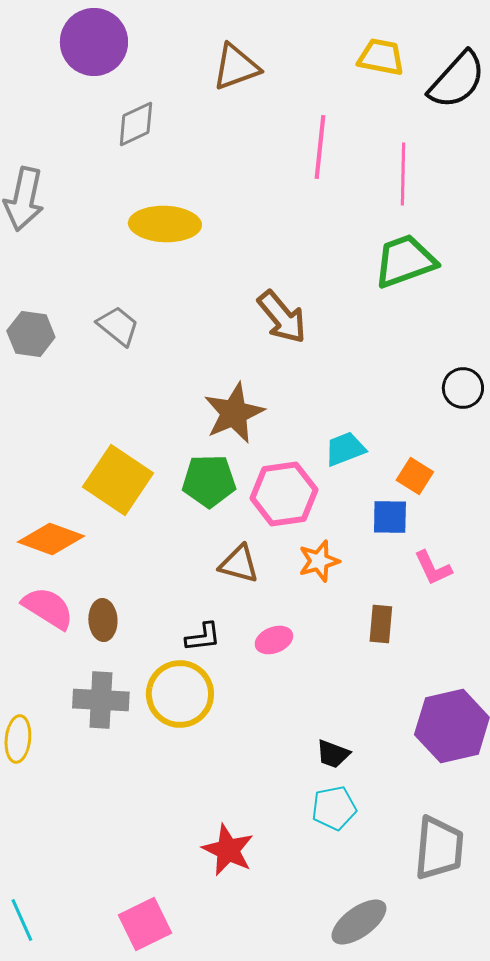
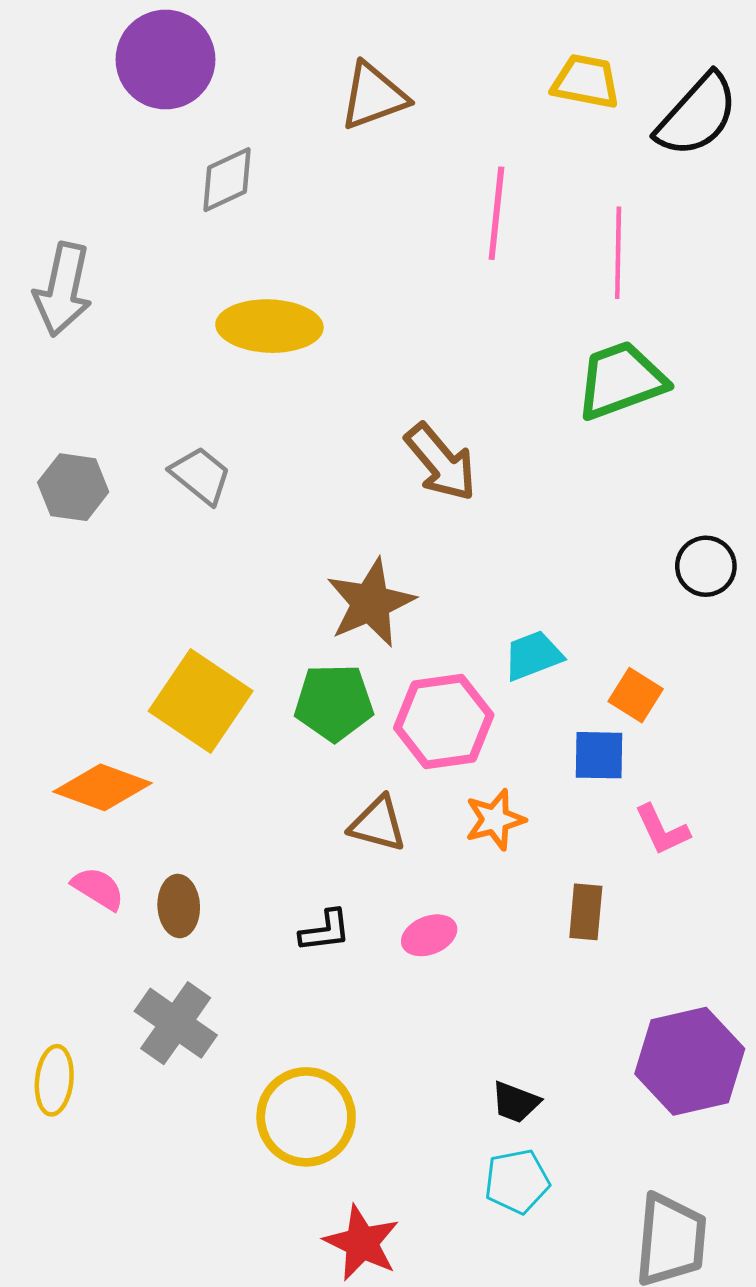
pink semicircle: (48, 608) -> (98, 888), size x0.7
yellow circle: (180, 694) -> (306, 1117), moved
gray cross: (101, 700) -> (176, 1023), turned 32

